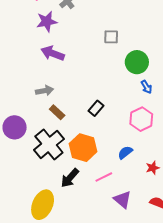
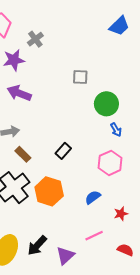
pink line: (104, 177) -> (94, 236), moved
black arrow: (70, 178) -> (37, 245), moved
purple triangle: (122, 200) -> (65, 256), moved, turned 36

